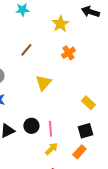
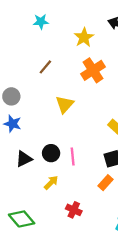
orange cross: (68, 53) -> (93, 70), size x1.5
yellow arrow: (51, 149) -> (51, 183), moved

